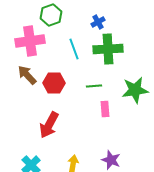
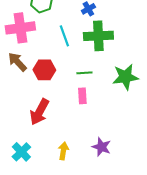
pink rectangle: (105, 109) -> (82, 96), moved

